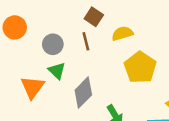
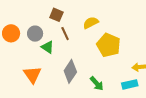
brown square: (94, 17) -> (56, 15), moved
gray circle: (53, 44) -> (35, 34), moved
green triangle: (57, 71) -> (47, 47), moved

